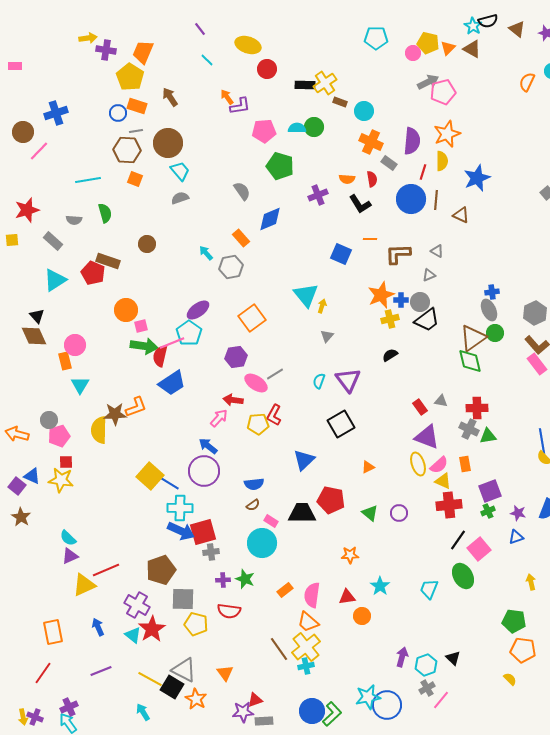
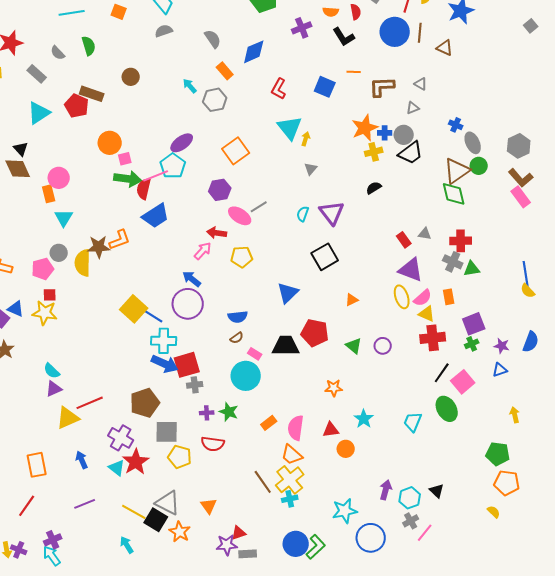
gray semicircle: (242, 191) -> (213, 39), moved
gray semicircle: (74, 220) -> (58, 53), turned 42
blue cross: (492, 292) -> (456, 125), moved, turned 32
red L-shape: (274, 415) -> (279, 89), moved
gray circle: (49, 420) -> (59, 253), moved
cyan star: (368, 697) -> (345, 511), moved

